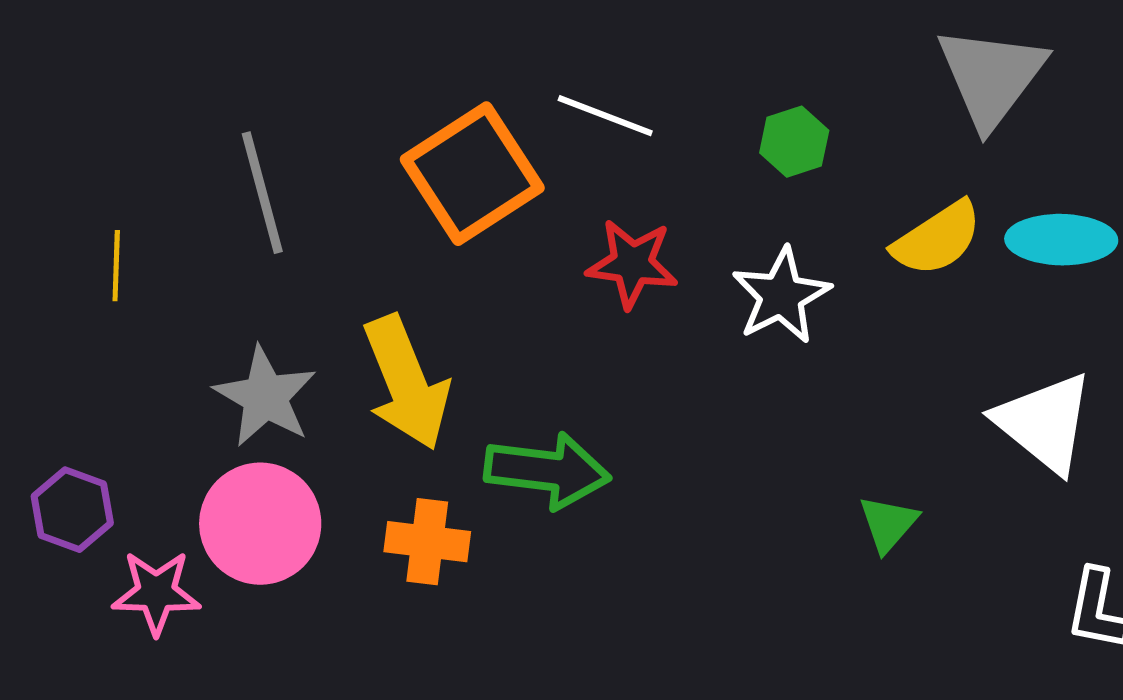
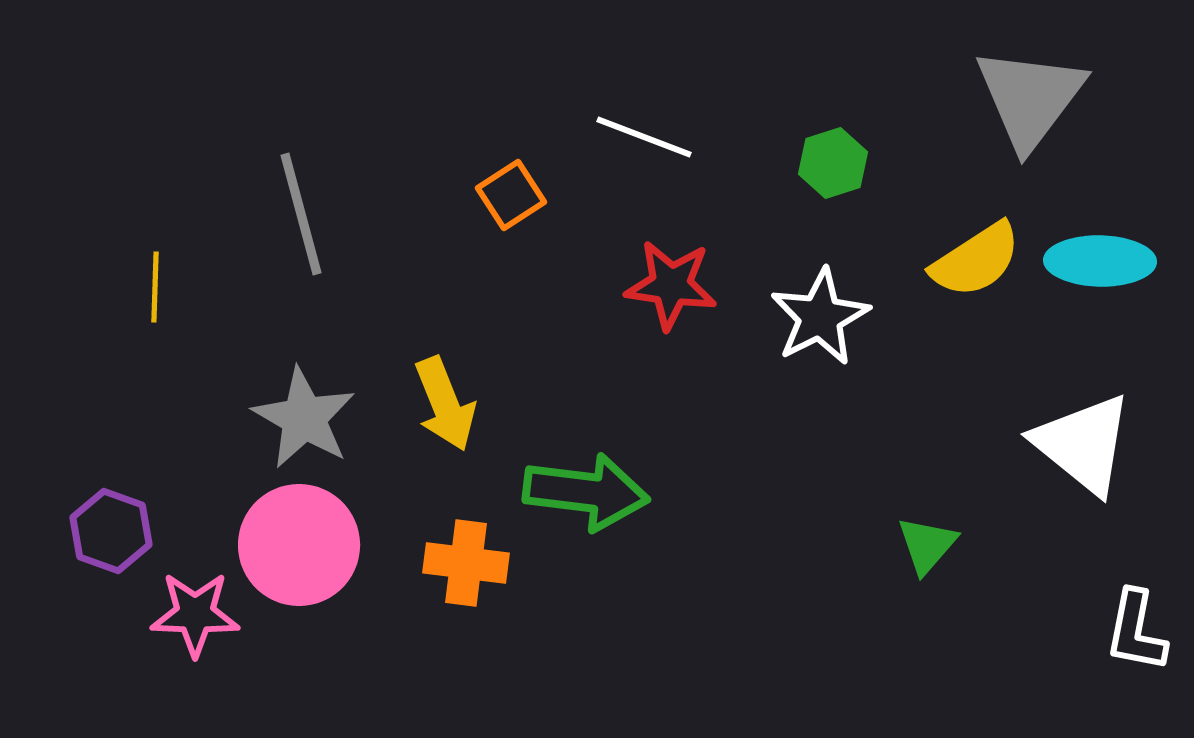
orange square: (472, 174) -> (511, 195), size x0.5
yellow arrow: (406, 383) -> (445, 404), size x0.7

